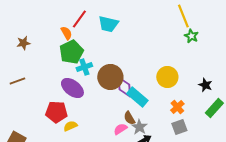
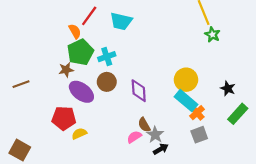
brown star: (23, 43) -> (66, 70), moved
cyan cross: (84, 67) -> (107, 57), moved
brown circle: (110, 77) -> (107, 82), moved, size x0.7
cyan rectangle: (137, 97) -> (186, 101), moved

